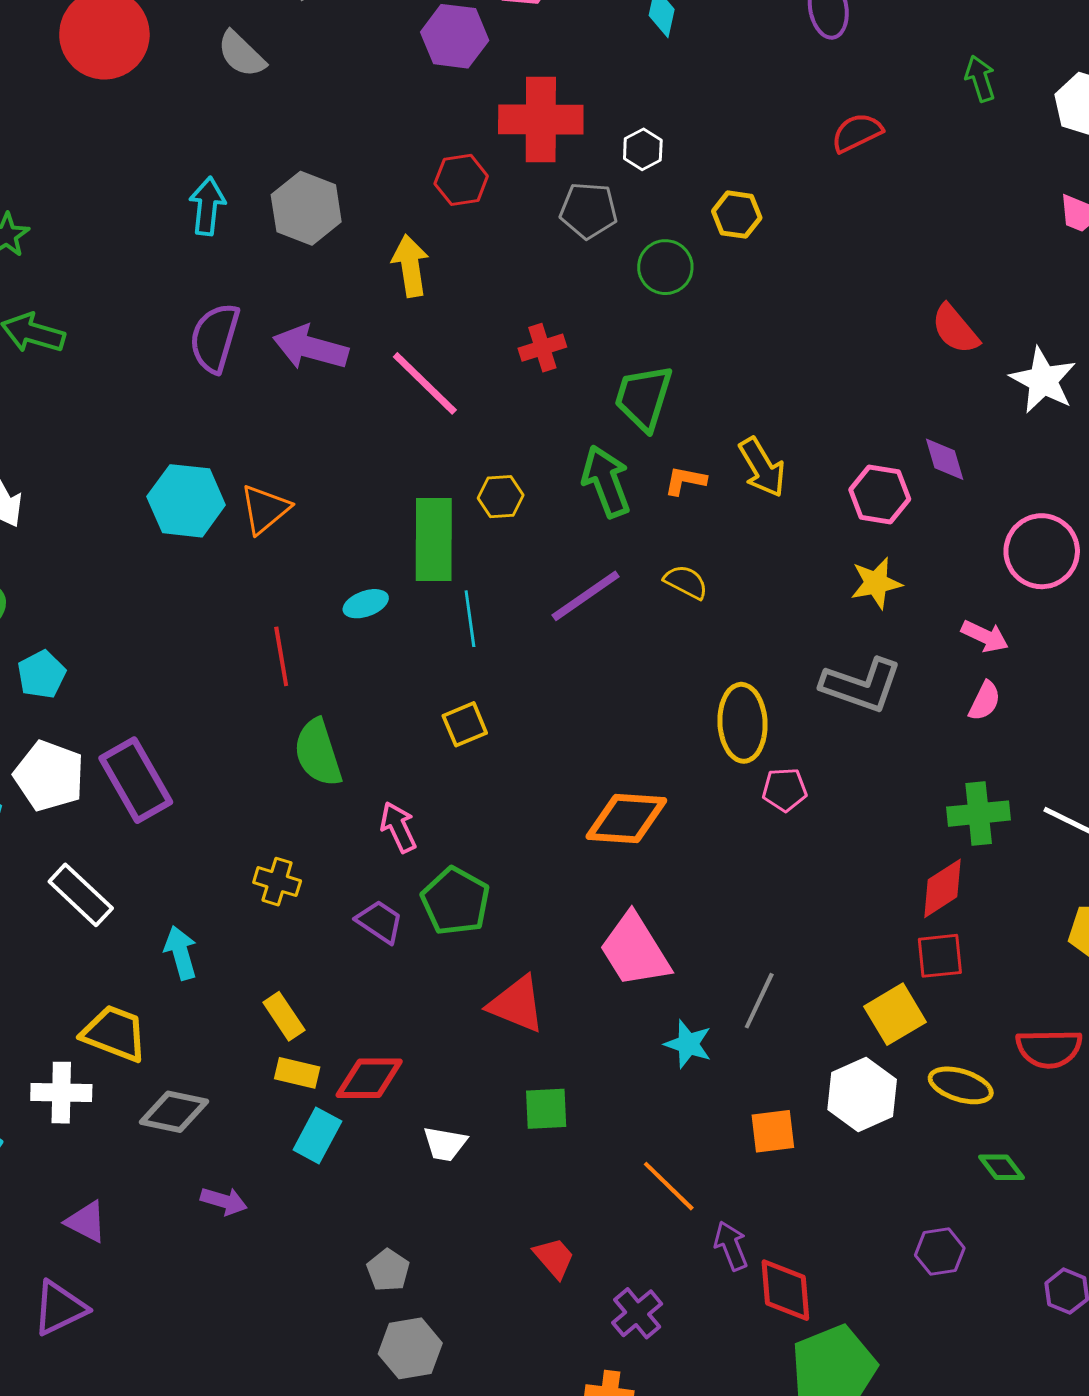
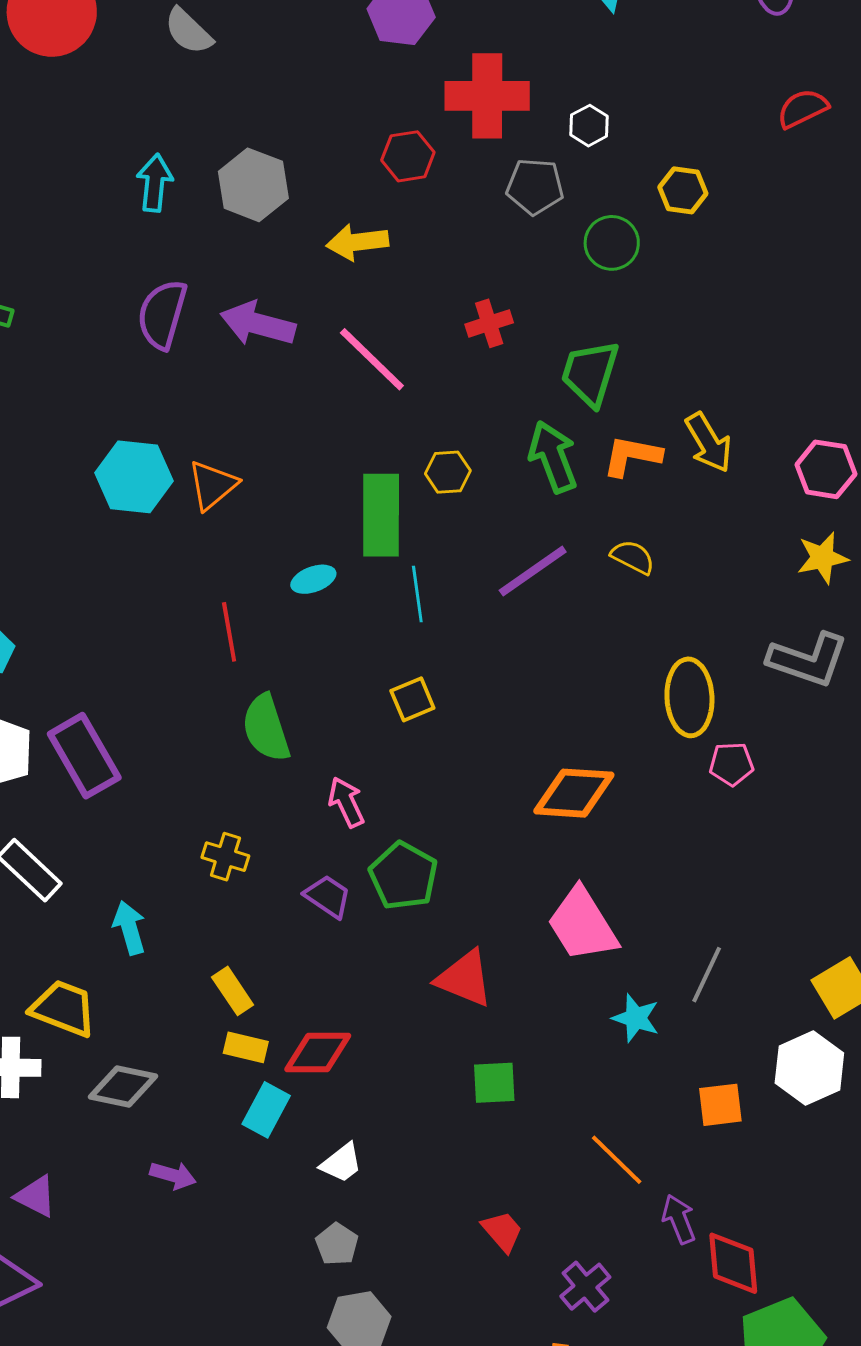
yellow arrow: (410, 266) -> (357, 242), turned -88
orange L-shape: (685, 481) -> (632, 456), size x1.4
white trapezoid: (445, 1144) -> (341, 1163), moved, turned -48

